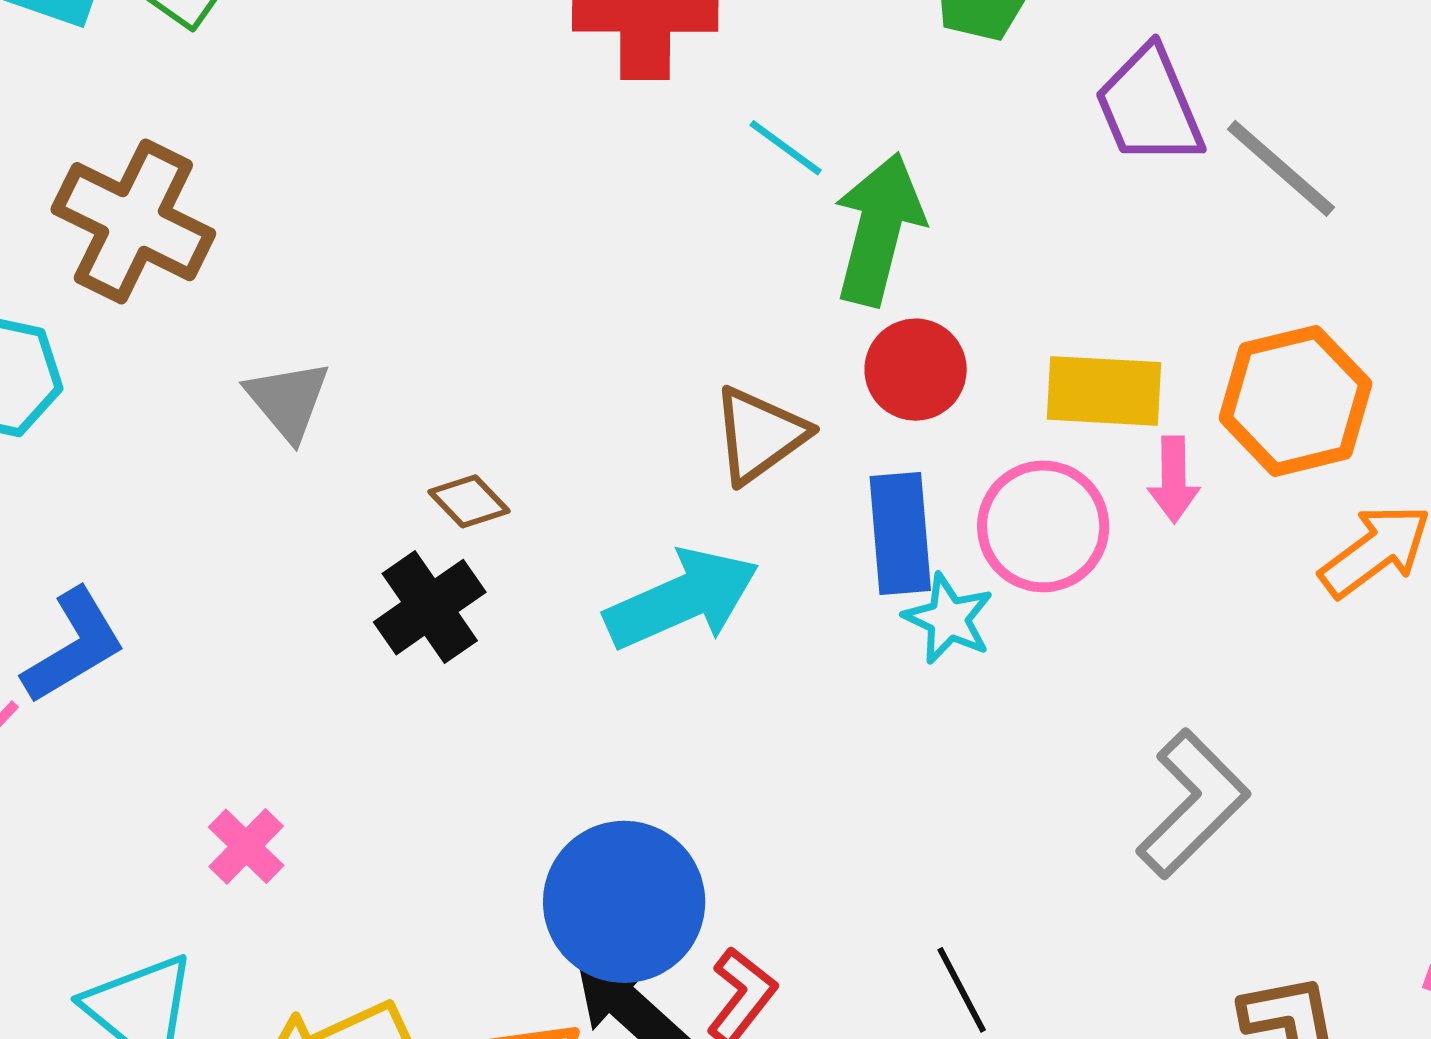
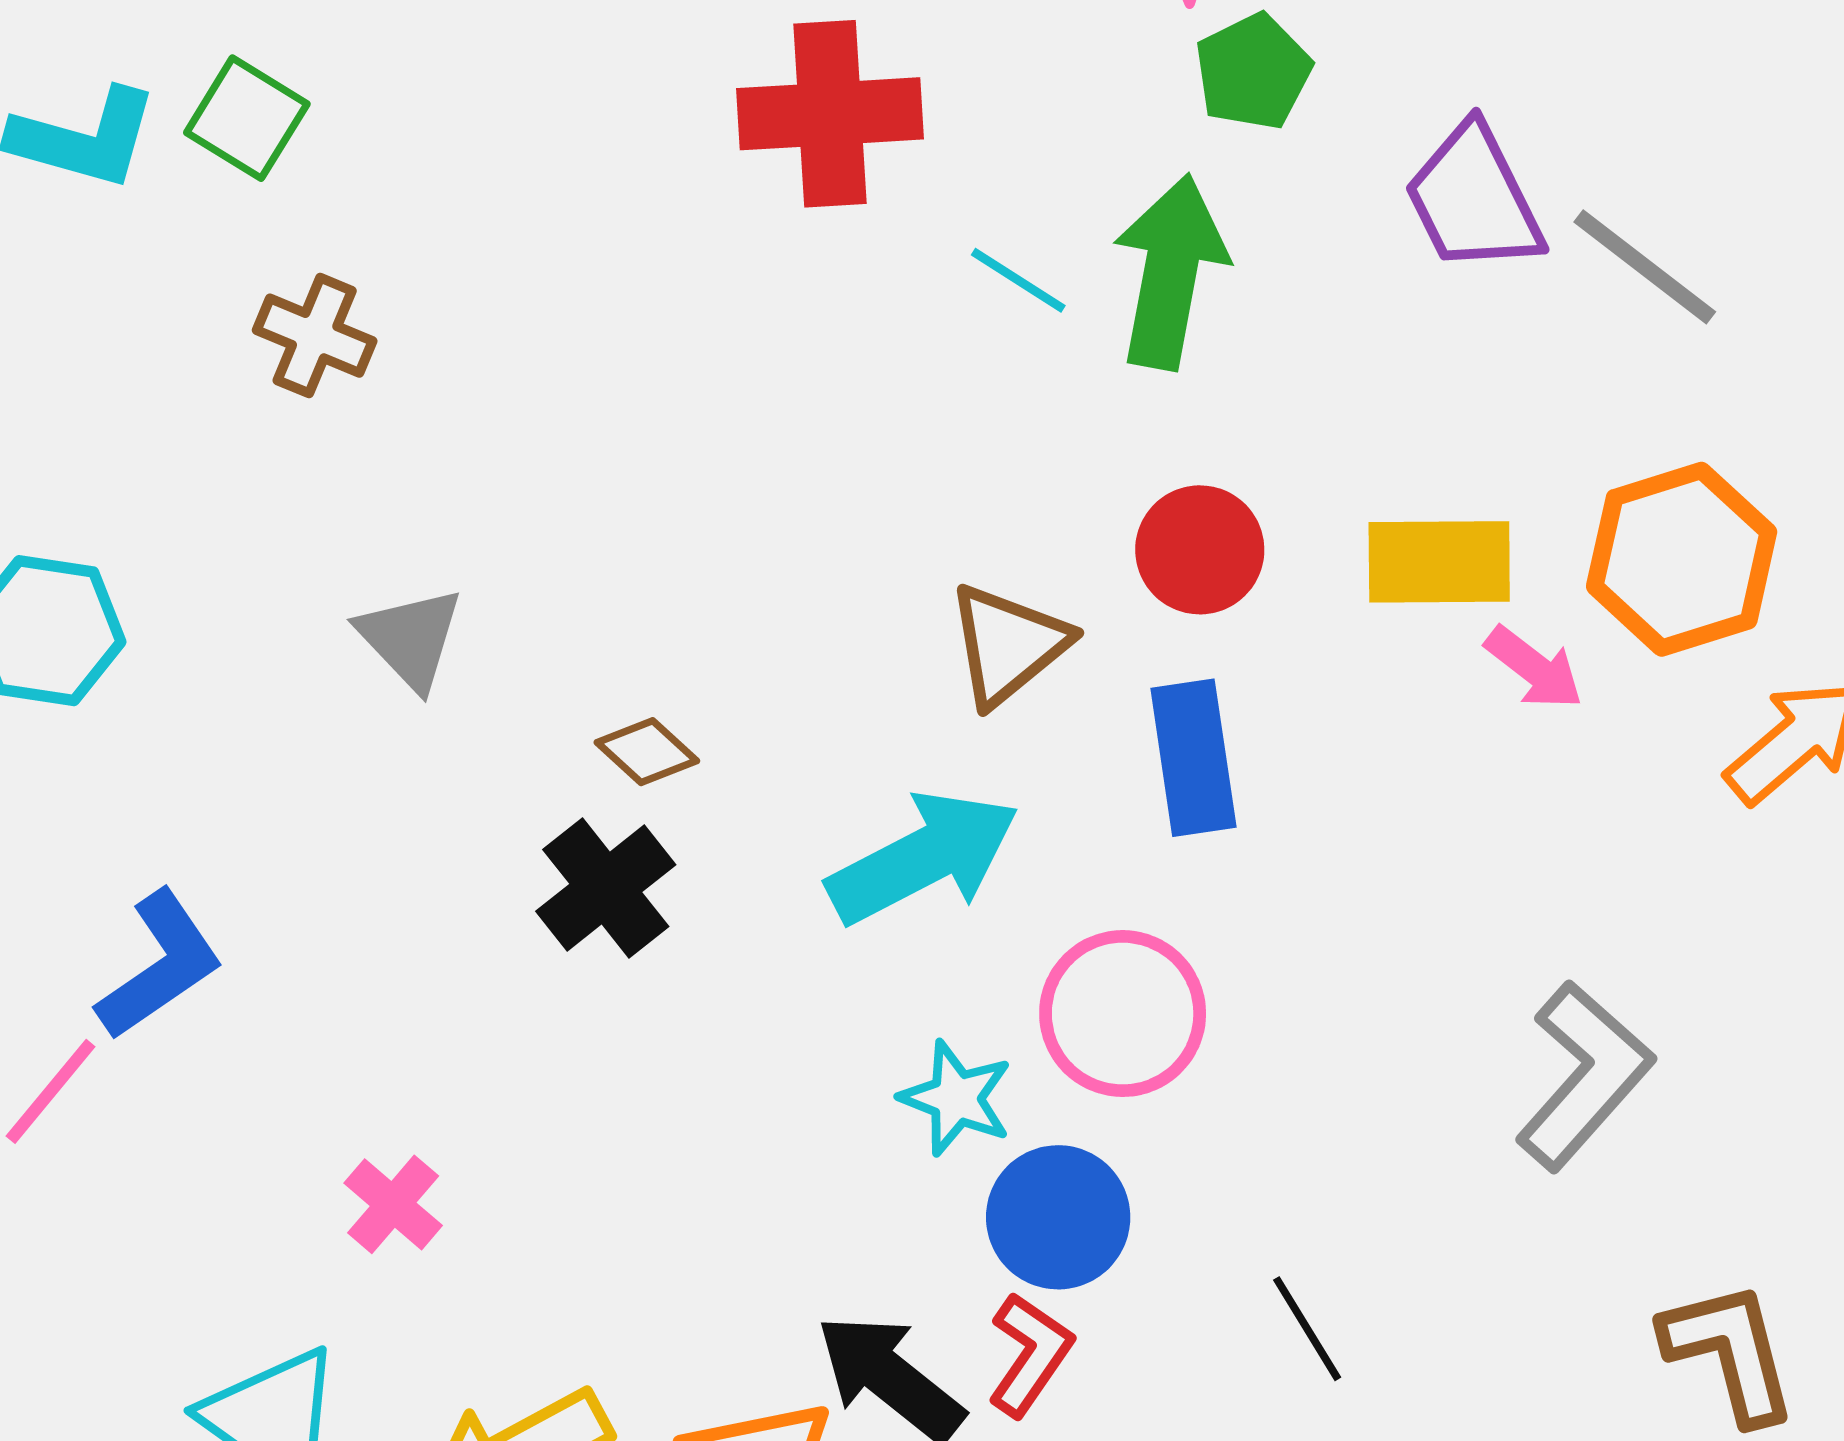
brown cross: (133, 222) -> (315, 336), moved, size x0.6
green arrow: (879, 229) -> (1170, 272), moved
pink arrow: (1174, 479) -> (1534, 668), turned -48
pink circle: (1043, 526) -> (1123, 1014), moved
cyan star: (949, 619) -> (956, 1098), moved
blue circle: (624, 902) -> (1058, 1217), moved, size x0.7

